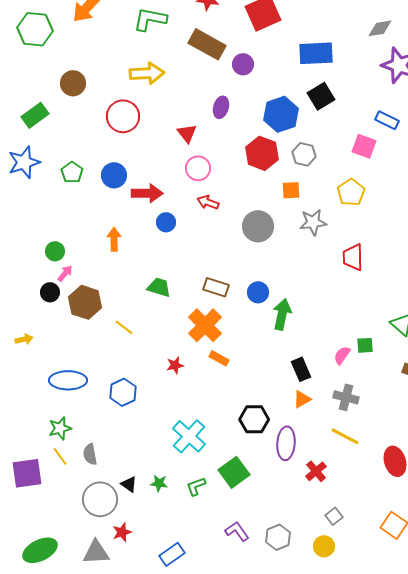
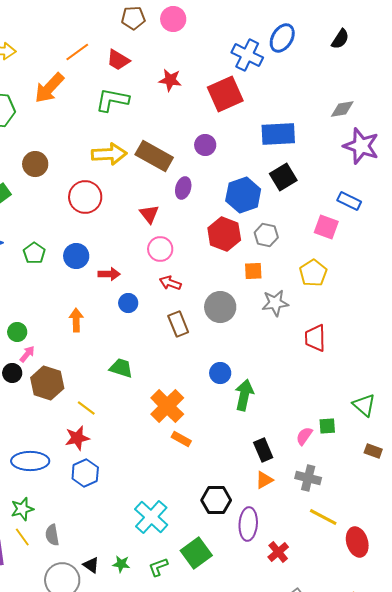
brown rectangle: (207, 44) -> (154, 156), moved
red arrow: (147, 193) -> (109, 274), size x0.7
brown rectangle: (216, 287) -> (178, 324), moved, turned 50
red star: (175, 365) -> (77, 438), moved, size x1.4
yellow line: (345, 436) -> (323, 517), moved

